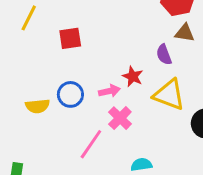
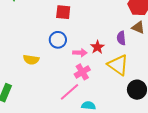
blue circle: (70, 94) -> (58, 40), moved
yellow semicircle: (37, 106) -> (31, 60), moved
pink line: (91, 144) -> (70, 92), moved

